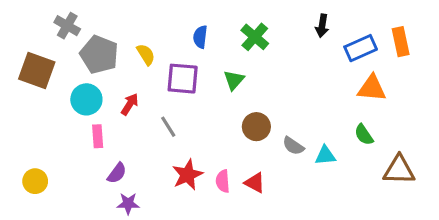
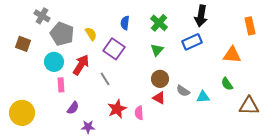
black arrow: (322, 26) -> (201, 16), size x1.5
blue rectangle: (361, 48) -> (192, 42), moved
brown square: (37, 71) -> (23, 44), size x0.7
purple square: (183, 79) -> (114, 49), turned 30
green triangle: (234, 80) -> (157, 50), moved
red arrow: (130, 104) -> (81, 65), size x1.5
yellow circle: (35, 181) -> (22, 113), size x1.6
red triangle: (255, 183) -> (159, 98), moved
purple star: (128, 204) -> (88, 127), moved

